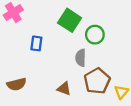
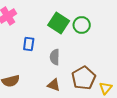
green circle: (95, 35) -> (82, 25), moved
gray semicircle: (81, 58) -> (55, 57), moved

